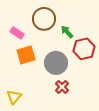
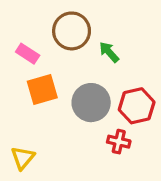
red hexagon: (84, 49) -> (137, 106), moved
red cross: (62, 87) -> (119, 142), moved, turned -32

